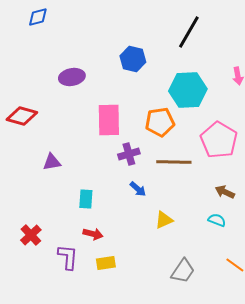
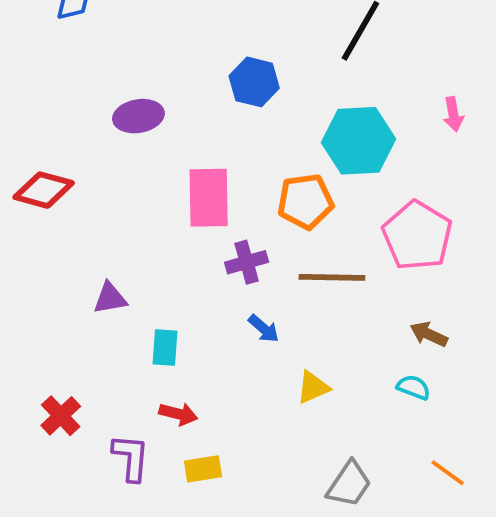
purple triangle: (52, 162) -> (110, 298), moved

